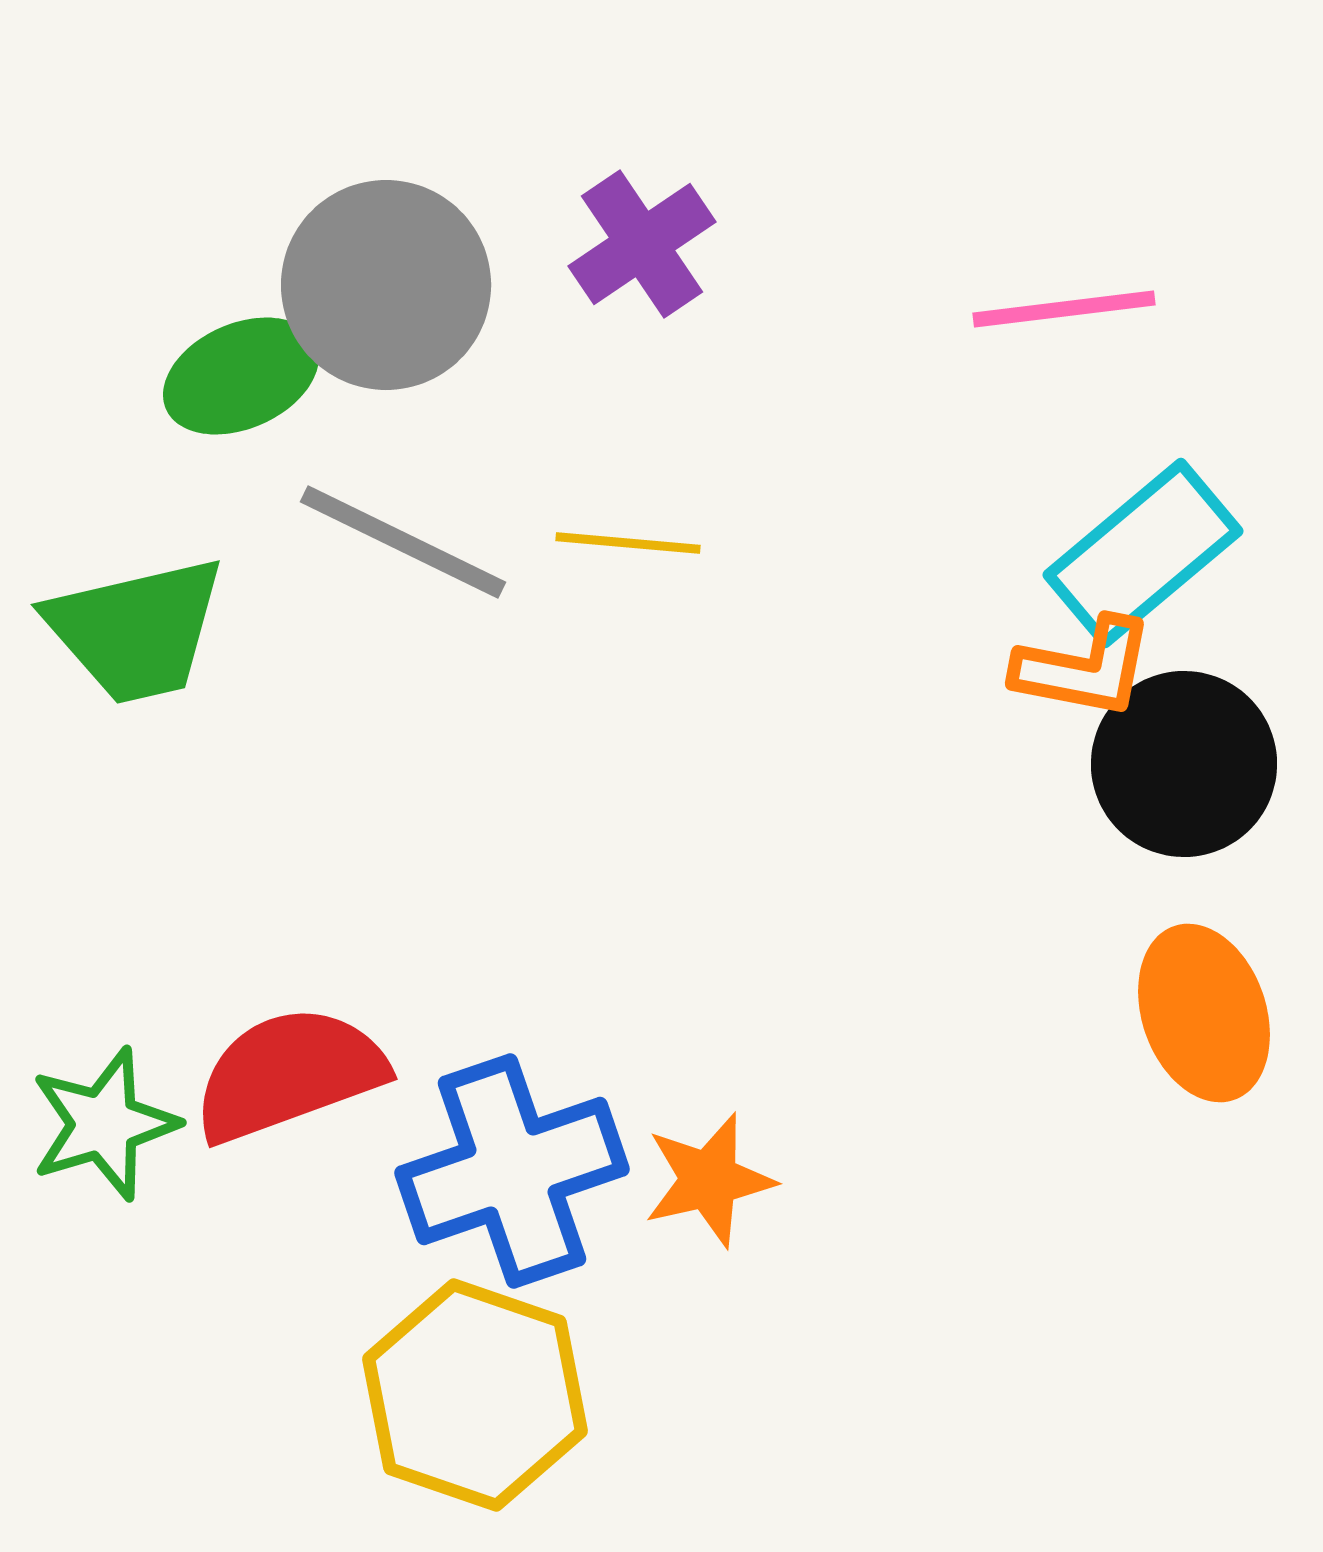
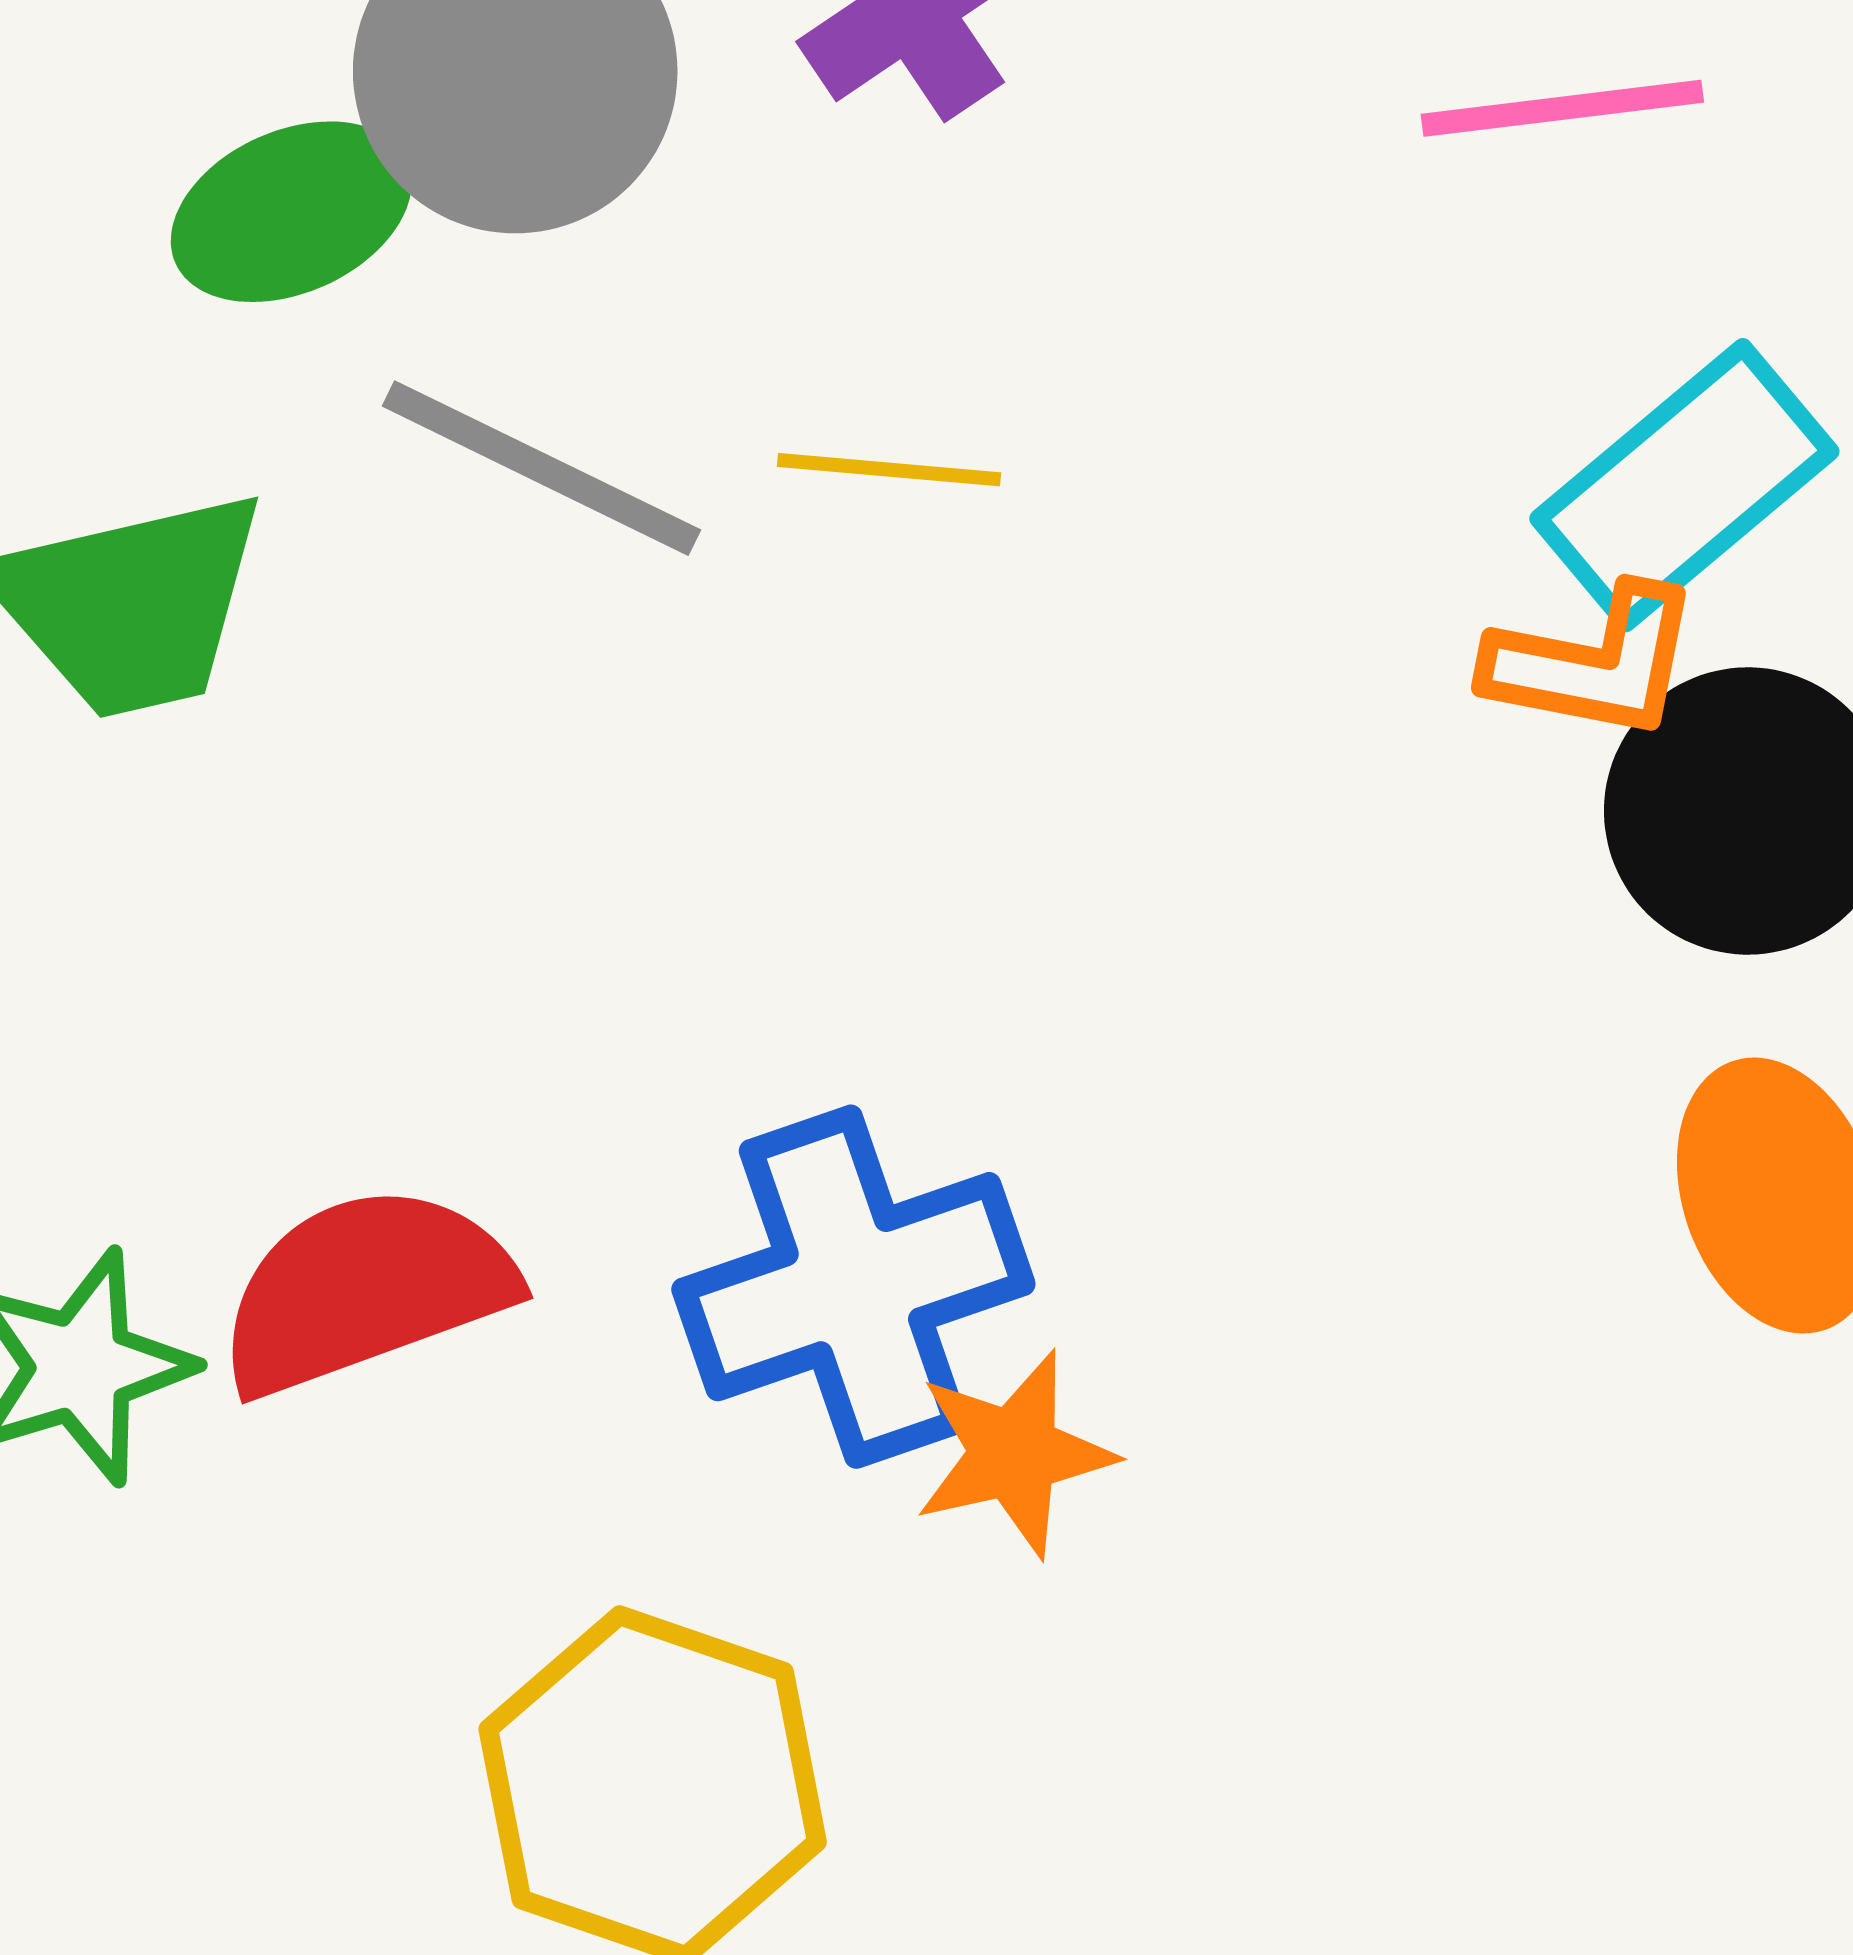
blue cross: (512, 1171) -> (853, 1287), moved

